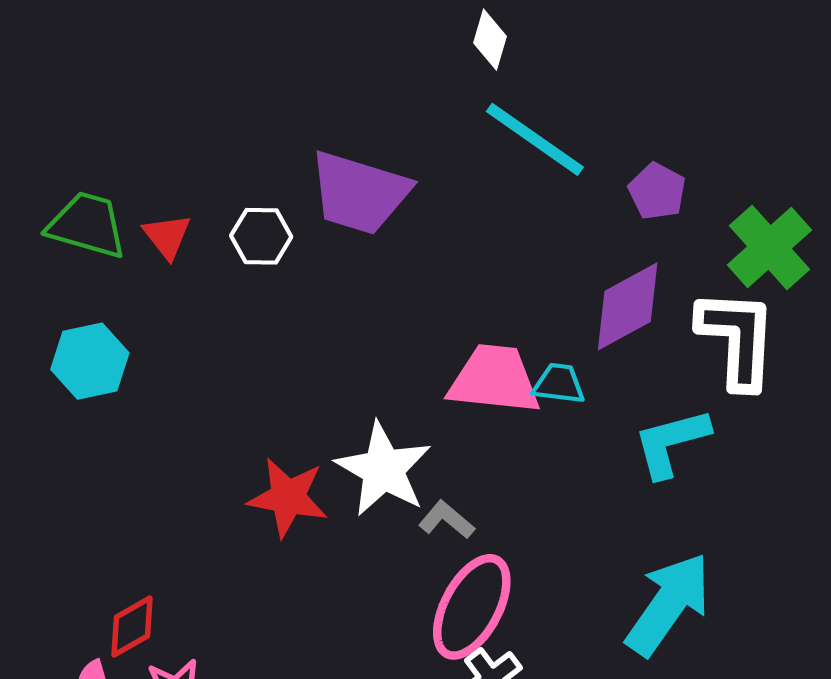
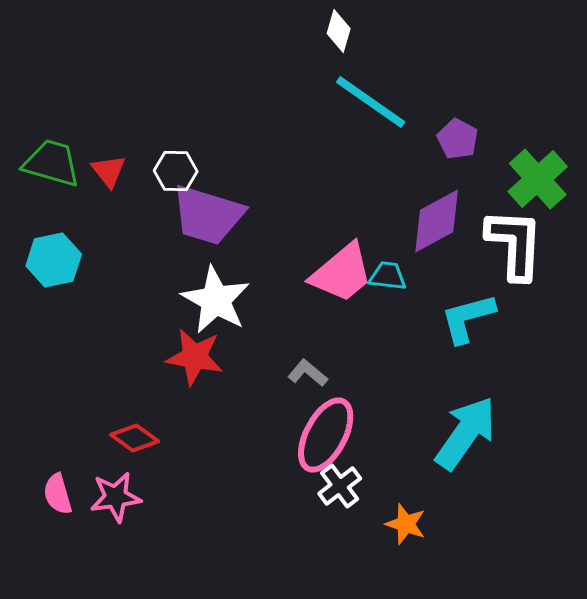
purple trapezoid: (359, 193) -> (208, 215), moved
pink trapezoid: (494, 379) -> (342, 273), turned 134
white star: (383, 469) -> (216, 300), moved
red diamond: (132, 627) -> (135, 438), moved, turned 66

